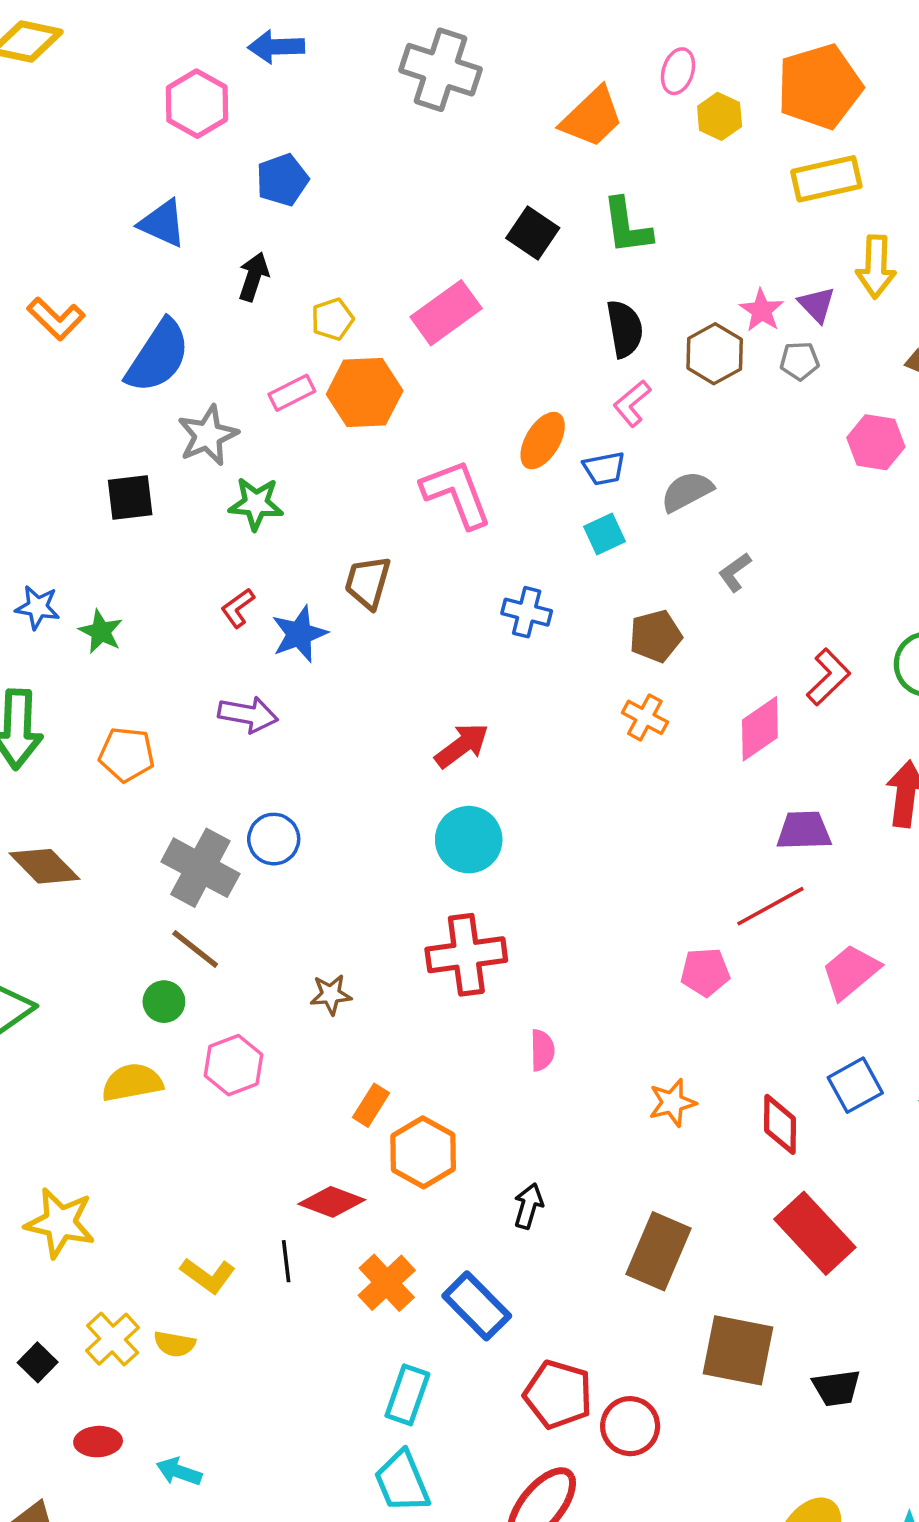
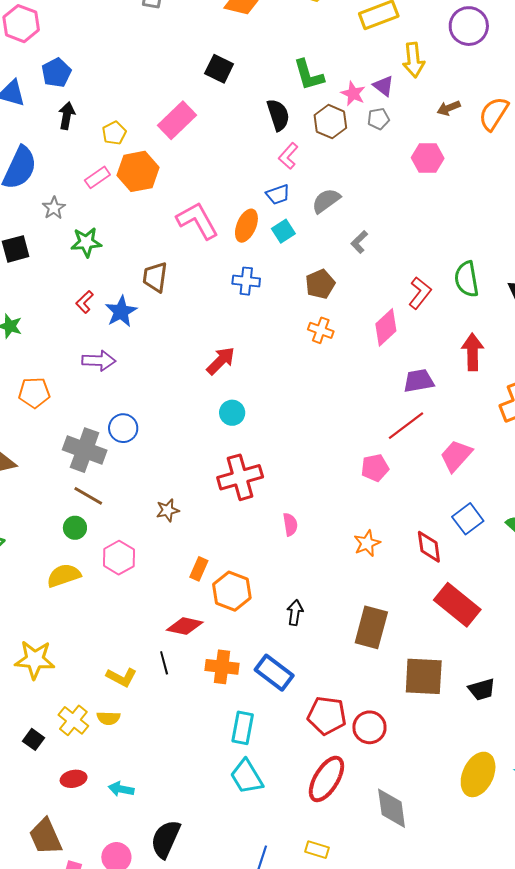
blue pentagon: (282, 180) -> (56, 73), moved
green L-shape: (627, 226) -> (309, 75), moved
gray star: (208, 435) -> (54, 208), size x0.7
orange ellipse: (543, 441) -> (246, 226), moved
cyan circle: (469, 840) -> (232, 413), size x0.7
orange cross: (387, 1283) -> (222, 667), turned -32

